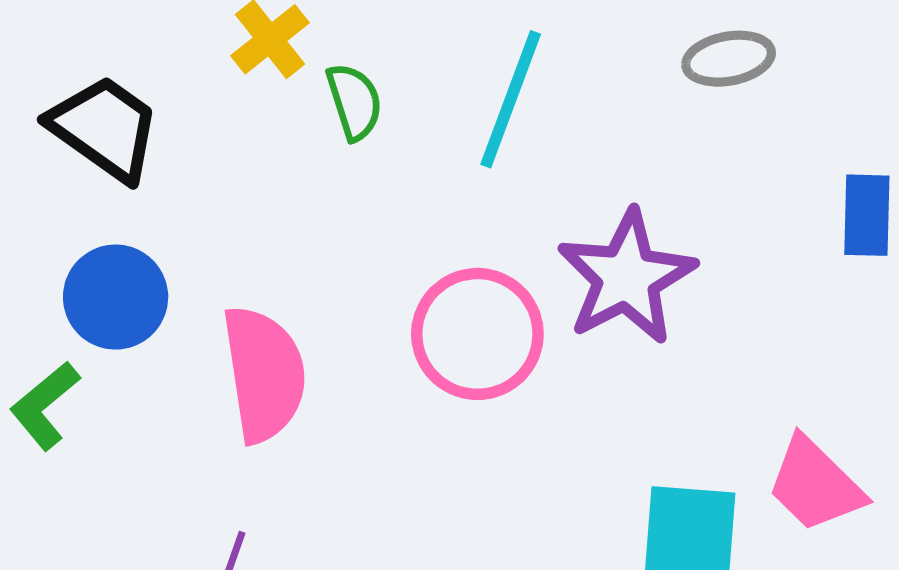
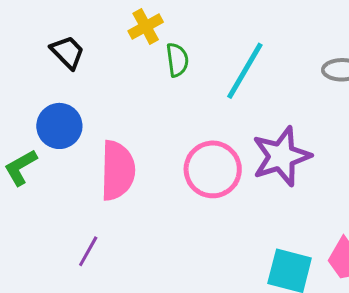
black trapezoid: (105, 128) -> (67, 52), size x0.7

